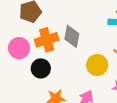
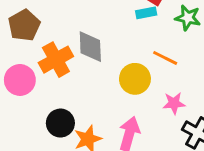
black circle: (41, 68) -> (60, 123), moved

